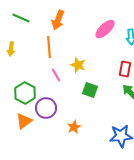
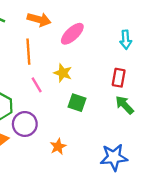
orange arrow: (58, 20) -> (39, 20), turned -96
pink ellipse: (105, 29) -> (72, 34), moved

